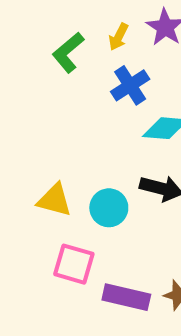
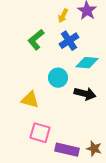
green L-shape: (68, 52) -> (36, 40), moved
cyan circle: (109, 208) -> (58, 78), moved

